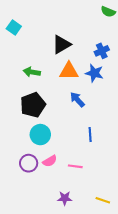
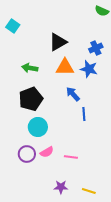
blue line: (90, 135) -> (84, 114), moved
yellow line: (103, 200) -> (89, 191), moved

